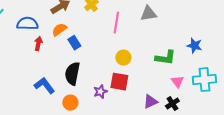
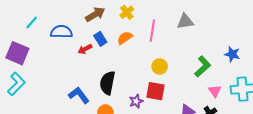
orange semicircle: (59, 30) -> (125, 38), moved
blue rectangle: (74, 43) -> (100, 39), moved
red arrow: (38, 44) -> (85, 49), moved, turned -128
green L-shape: (165, 58) -> (203, 67), turned -50

